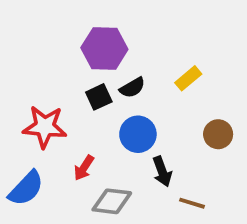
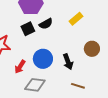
blue circle: (138, 134) -> (43, 59), moved
black arrow: (162, 172) -> (68, 62), moved

